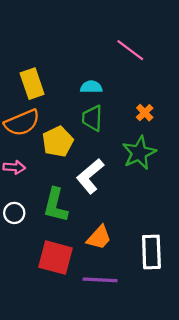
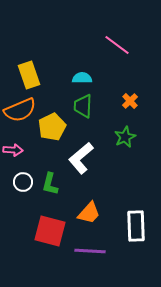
green star: (139, 153) -> (125, 137), size x0.7
green L-shape: (55, 205) -> (50, 184), size x0.7
white circle: (14, 213) -> (23, 182), moved

